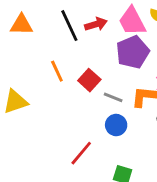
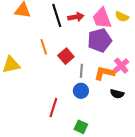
gray line: (113, 97) -> (81, 71), turned 64
red line: (81, 153) -> (53, 108), turned -30

